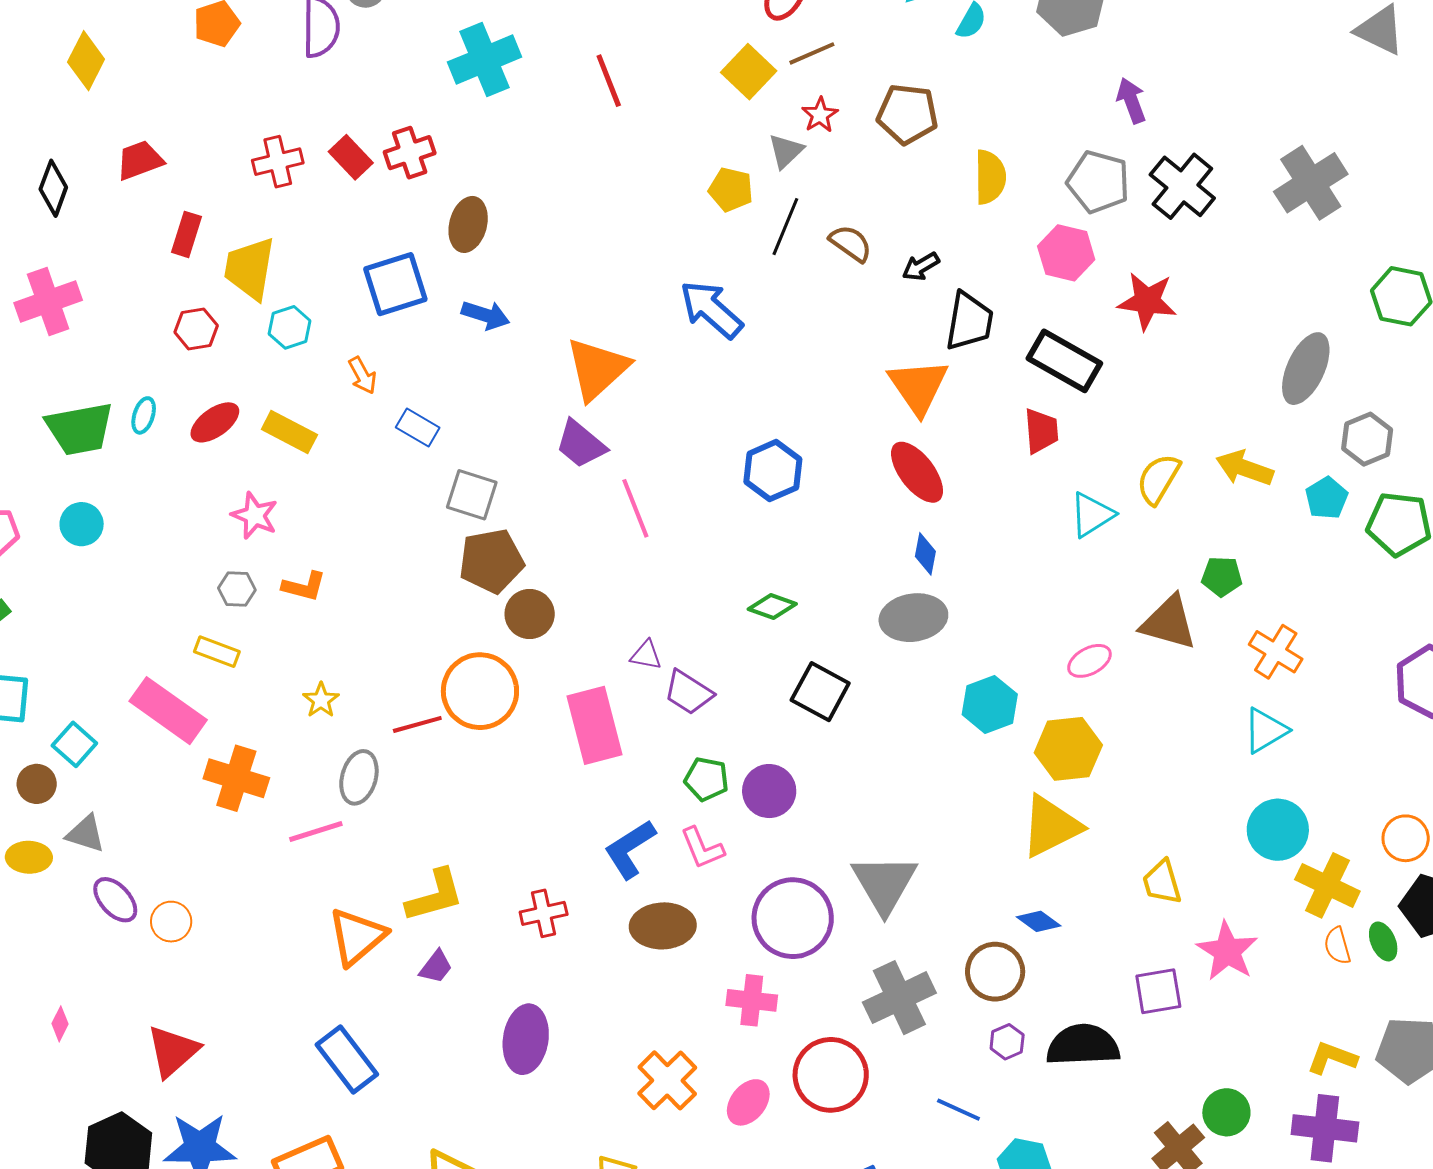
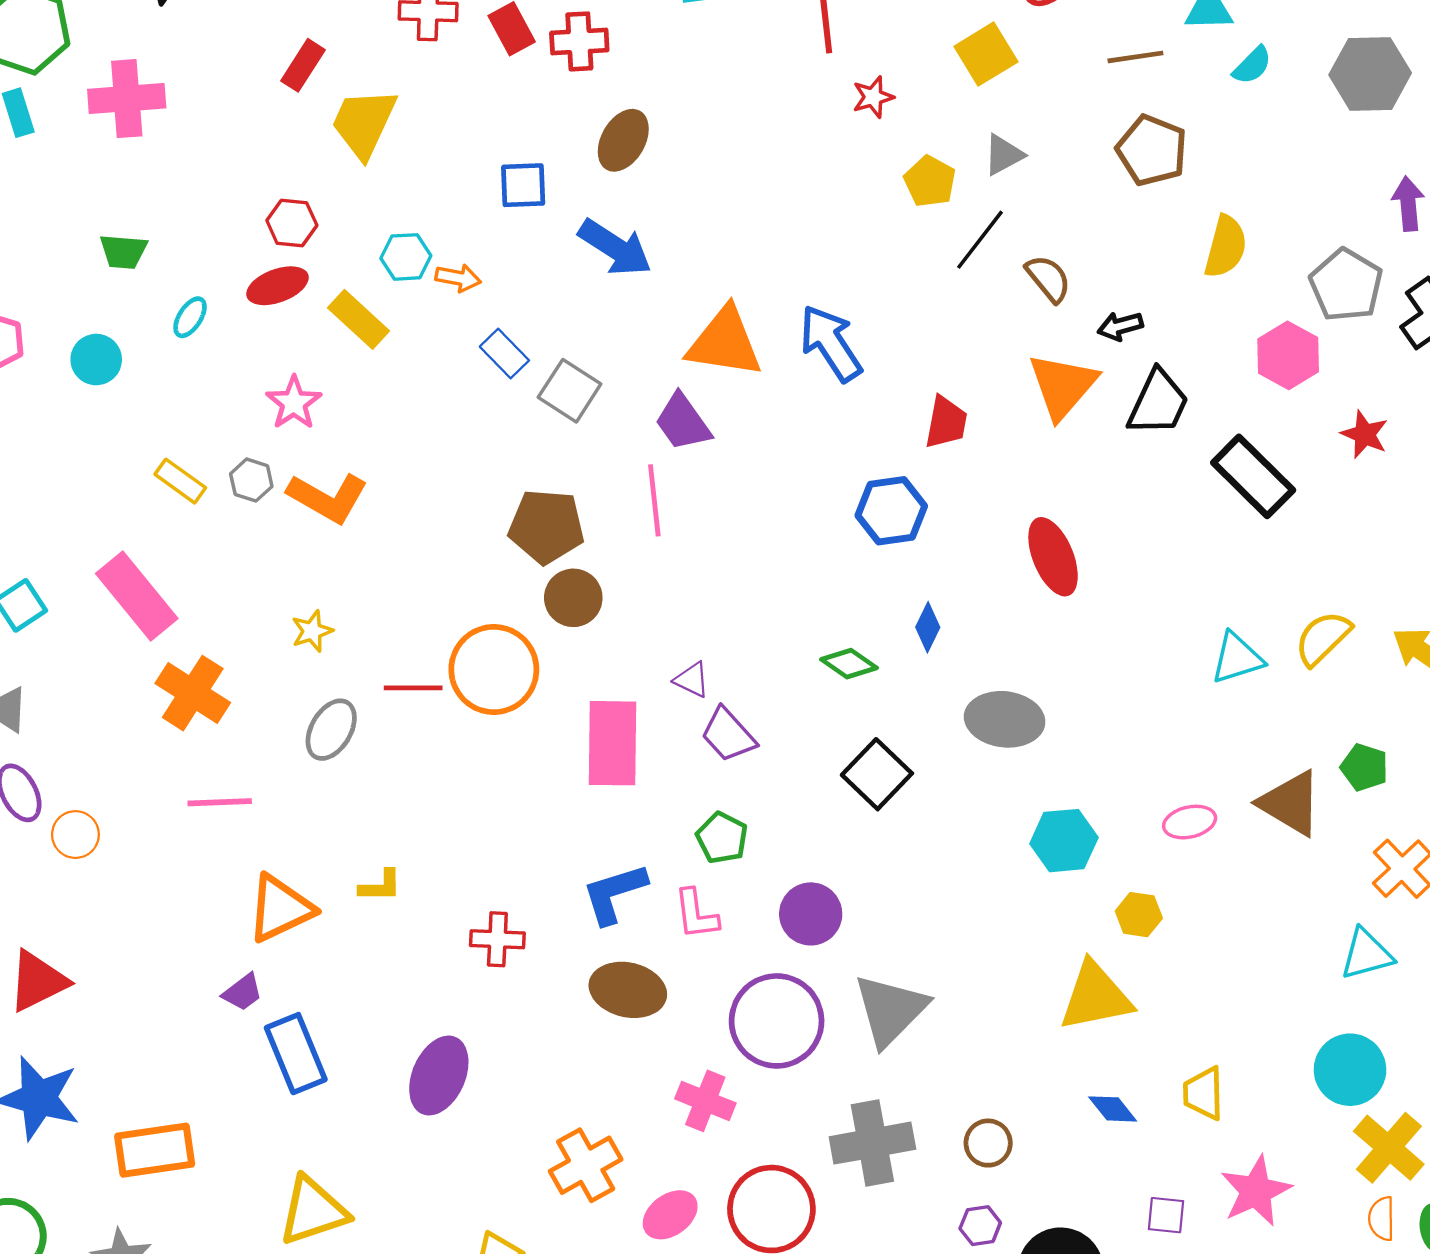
brown line: (812, 53) -> (1135, 57), moved
red star: (820, 115) -> (873, 97), moved
blue square: (395, 284) -> (523, 185), size x0.7
red star: (1147, 301) -> (1365, 434), size x0.7
blue arrow: (711, 309) -> (831, 343), moved
blue arrow: (485, 315) -> (615, 248), size x1.4
cyan hexagon: (290, 327) -> (406, 257), moved
red hexagon: (196, 329) -> (292, 223), moved
orange triangle: (597, 369) -> (725, 342), turned 36
orange arrow: (362, 375) -> (458, 278), turned -66
orange triangle: (918, 387) -> (1063, 386), moved
cyan ellipse: (144, 415) -> (190, 317), moved
green trapezoid: (80, 429) -> (123, 252), size x0.6
red trapezoid: (1041, 431) -> (946, 422), moved
gray square: (472, 495) -> (570, 391), moved
pink line: (635, 508) -> (654, 500), moved
blue diamond: (925, 554) -> (928, 627), moved
orange L-shape: (304, 586) -> (328, 498), size x1.5
yellow rectangle: (217, 652) -> (180, 481), moved
yellow hexagon: (1068, 749) -> (1139, 915), size x0.6
purple circle: (769, 791) -> (811, 914), moved
pink line: (316, 832) -> (220, 802), moved
yellow L-shape: (435, 896) -> (380, 886), size x0.6
blue diamond: (1039, 921) -> (1113, 1109), moved
purple trapezoid: (436, 967) -> (243, 992), moved
brown circle: (995, 972) -> (988, 1143), size x0.7
purple square: (1158, 991) -> (1166, 1215), size x0.7
blue rectangle: (347, 1060) -> (296, 1054), moved

